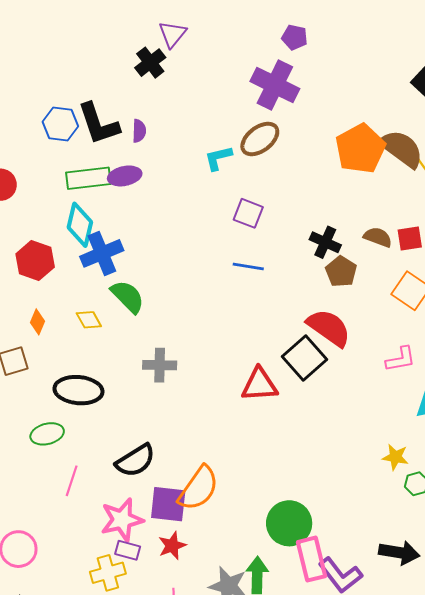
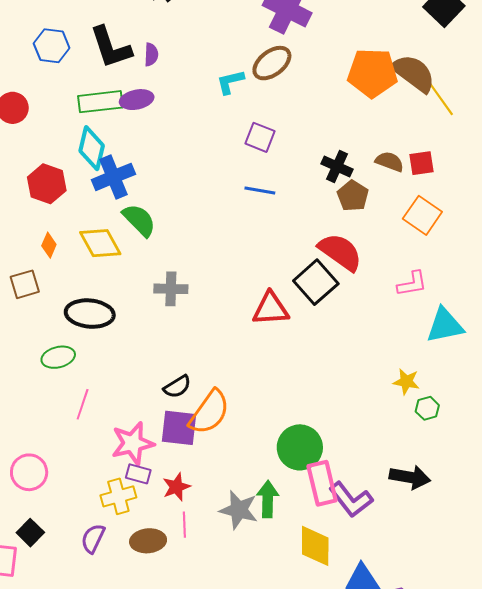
blue hexagon: (60, 124) -> (52, 46), moved
orange pentagon: (360, 149) -> (372, 73), turned 30
yellow diamond: (89, 320) -> (100, 243), size x1.6
black semicircle: (135, 461) -> (177, 387), moved, size x0.7
red star: (172, 546) -> (176, 487), moved

